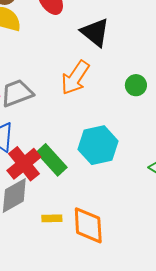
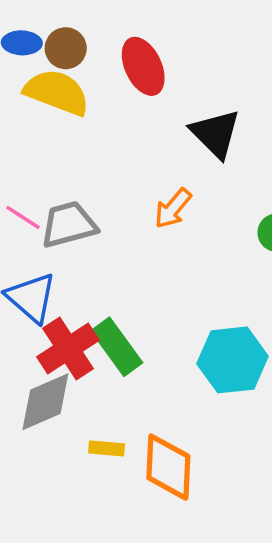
orange arrow: (75, 78) -> (173, 208), size x0.7
cyan hexagon: (98, 145) -> (233, 360), moved

